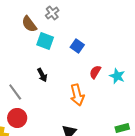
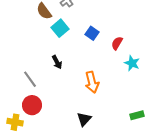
cyan square: (45, 41) -> (60, 28), turned 30
red semicircle: (95, 72) -> (117, 43), moved

